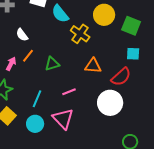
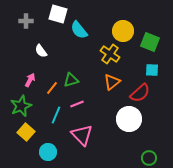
yellow cross: (80, 34) -> (110, 54), moved
orange line: (28, 56) -> (52, 88), moved
orange triangle: (93, 66) -> (112, 82), turned -42
pink line: (69, 92) -> (77, 104), moved
cyan circle: (35, 124) -> (48, 152), moved

